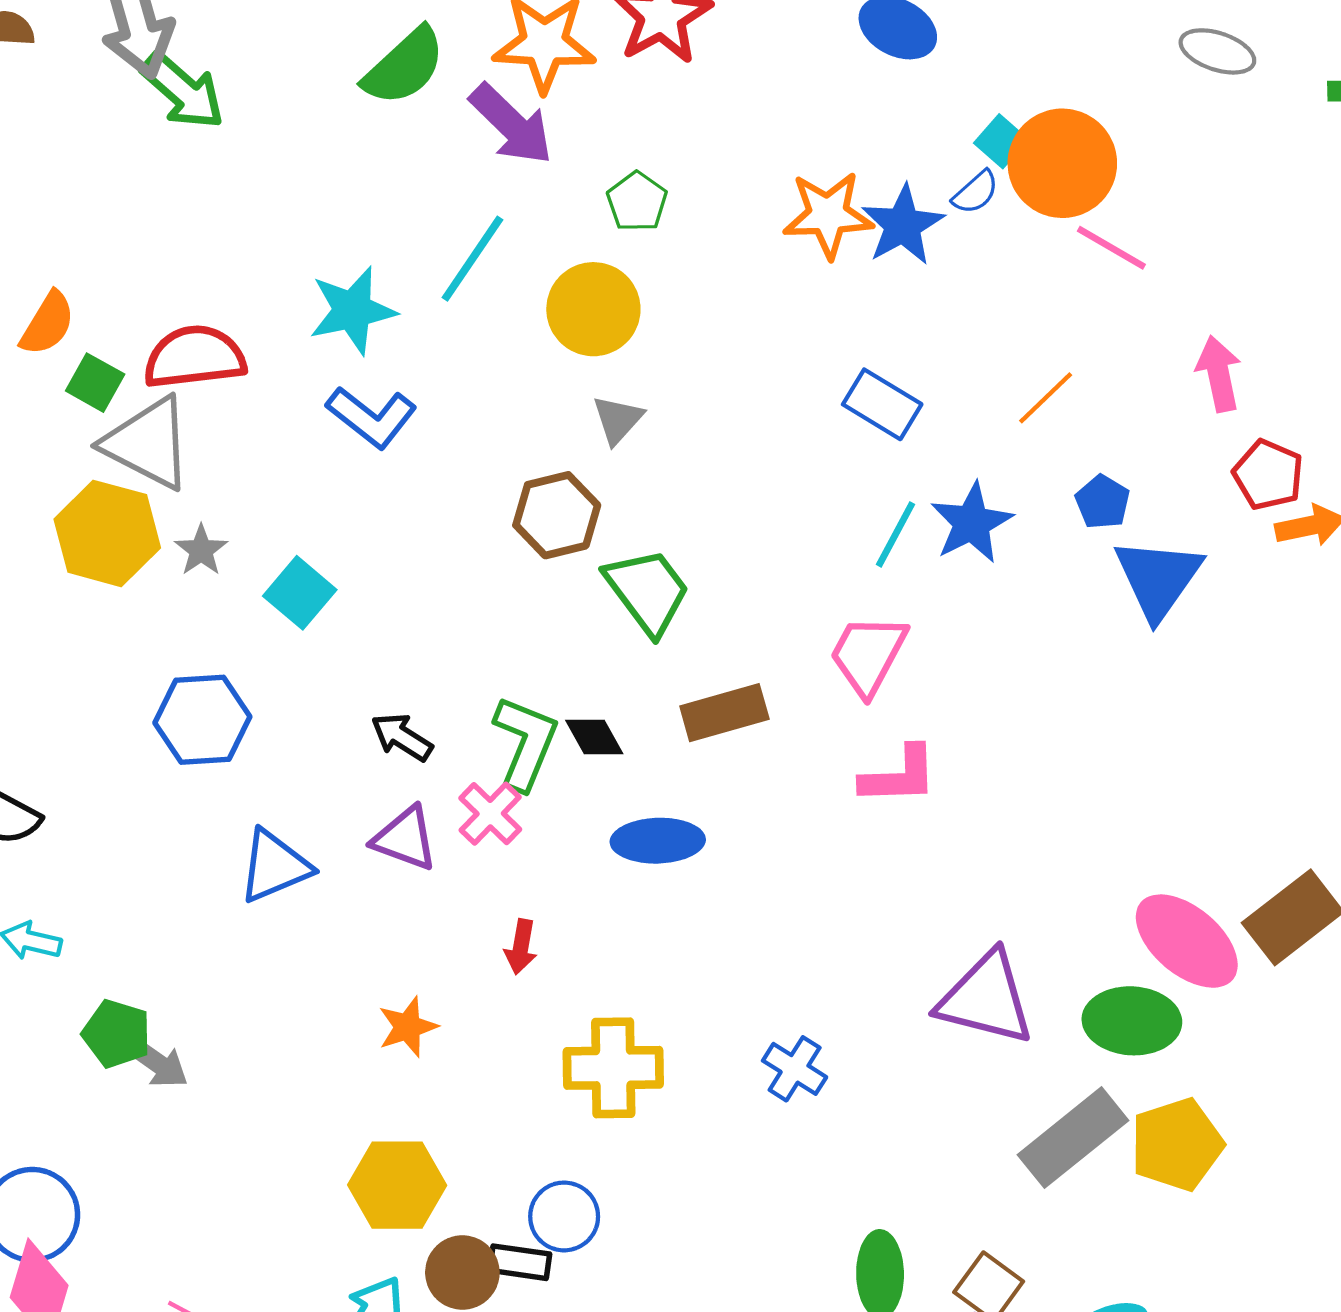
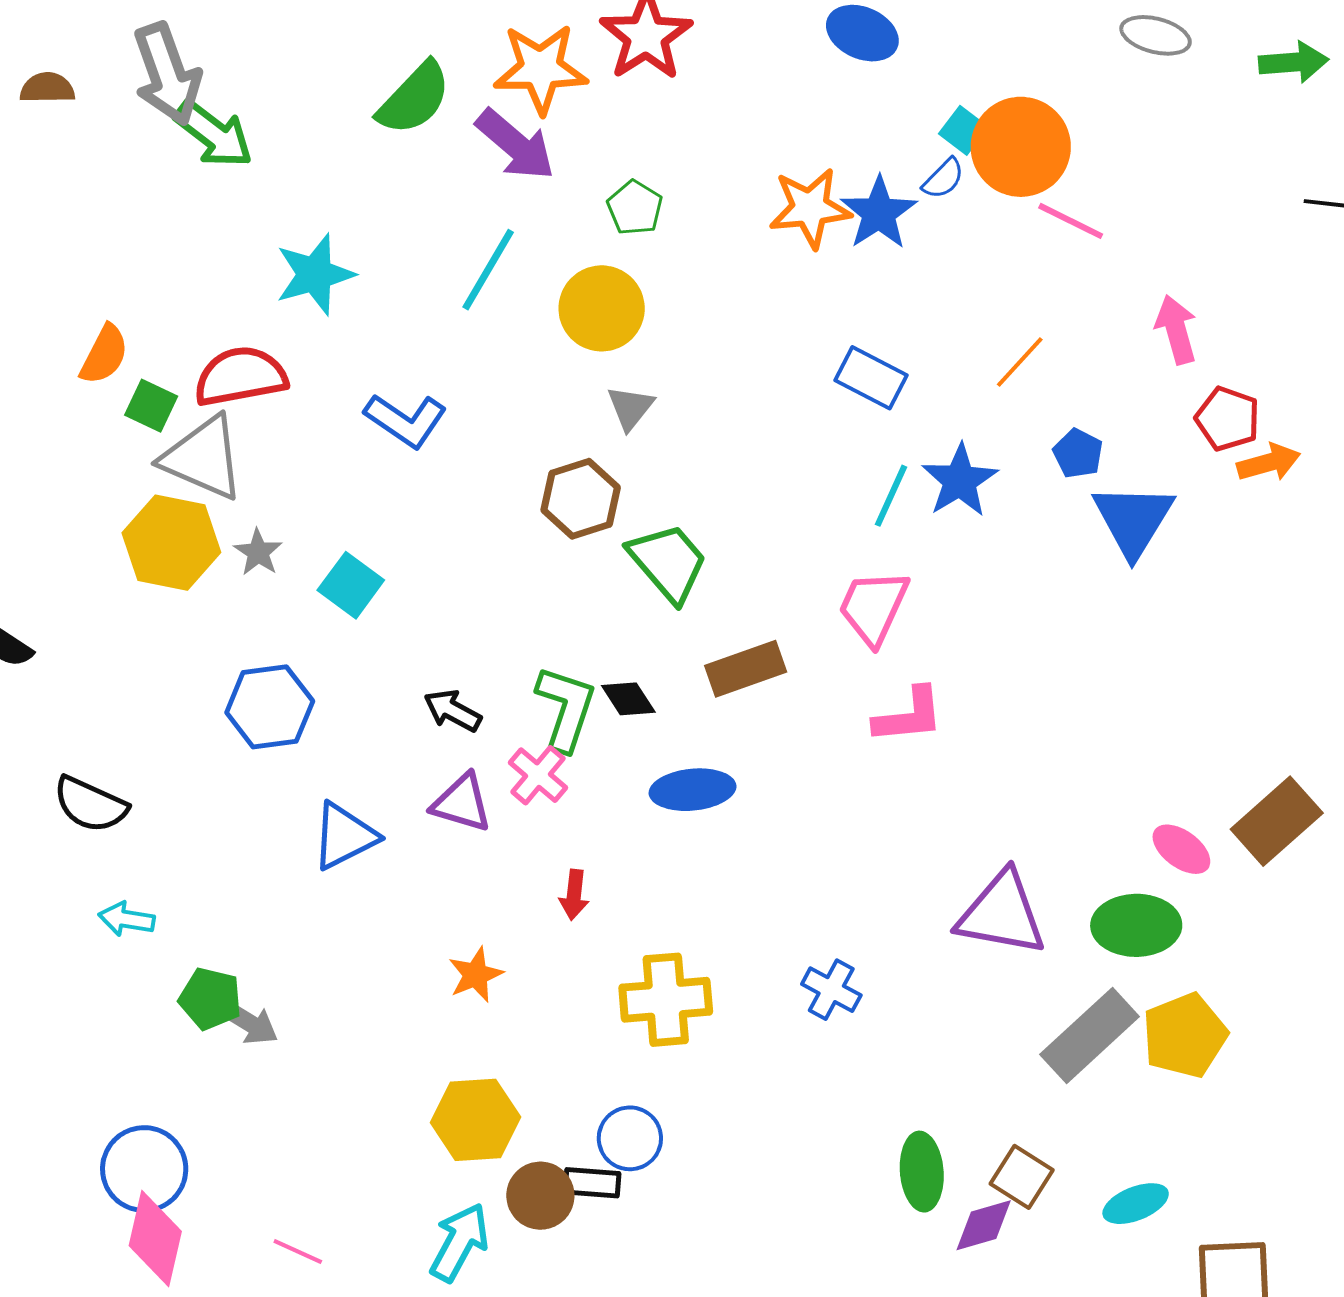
cyan star: (352, 310) -> (315, 274), moved
pink ellipse: (1187, 941) -> (1181, 849), size x0.6

